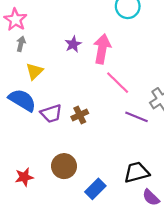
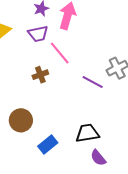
pink line: (118, 83) -> (60, 53), moved
purple trapezoid: (51, 114) -> (38, 34), moved

